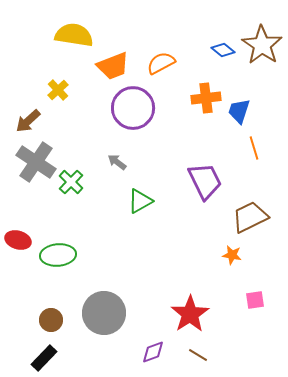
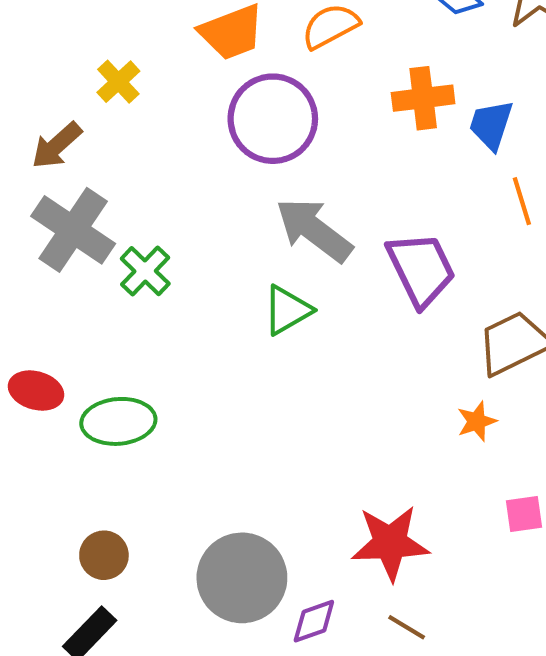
gray arrow: (117, 162) -> (314, 230), moved, size x2.0
orange star: (232, 255) -> (477, 421), turned -30
gray circle: (104, 313) -> (242, 578), moved
red star: (190, 314) -> (390, 543), turned 30

